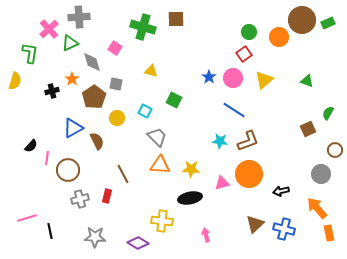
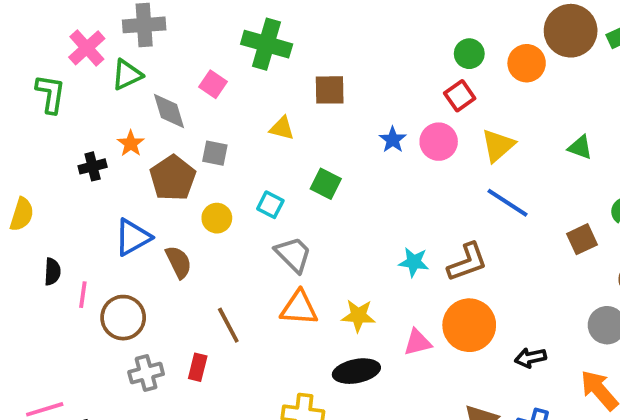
brown square: (176, 19) -> (330, 90), moved
yellow semicircle: (15, 81) -> (22, 214), moved
blue line: (234, 110) -> (507, 203), moved
black semicircle: (31, 146) -> (52, 272), turned -40

